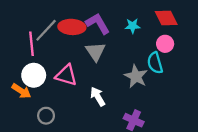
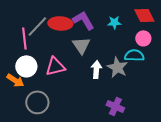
cyan semicircle: (155, 63) -> (134, 55), turned 108
pink triangle: (66, 75) -> (55, 66), turned -30
white arrow: (98, 97) -> (96, 69), moved, turned 36
gray circle: (46, 116) -> (37, 102), size x1.5

